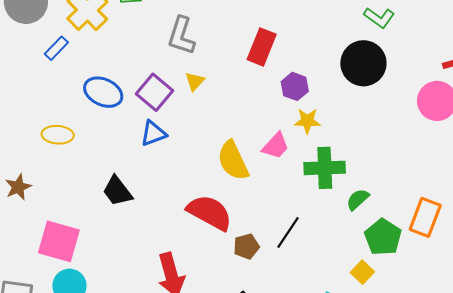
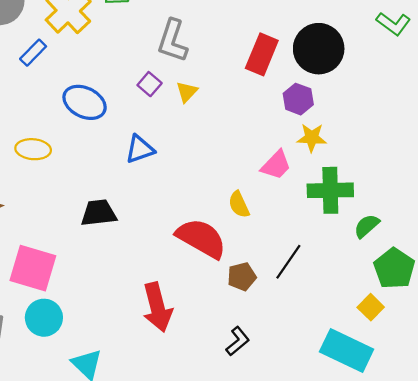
black circle: (363, 63) -> (319, 49), moved
purple square: (154, 92) -> (150, 84), moved, size x0.6
yellow semicircle: (233, 161) -> (239, 204), moved, size x0.6
black trapezoid: (117, 191) -> (99, 213), turned 120

